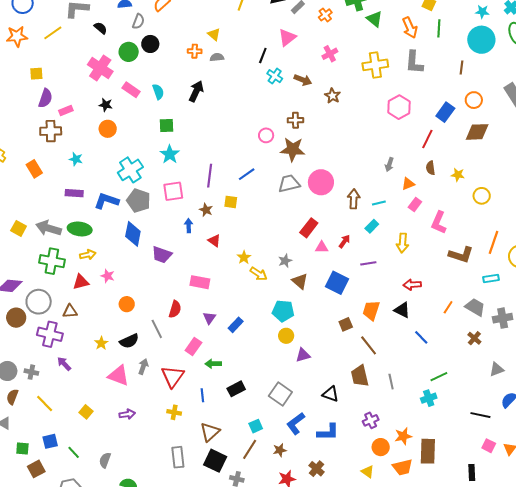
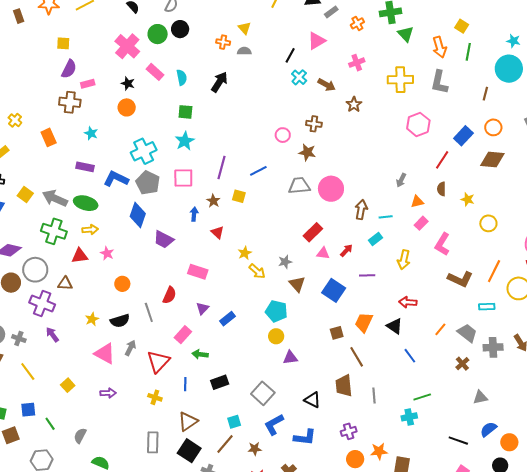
brown star: (293, 149) -> (307, 152), size x0.7

